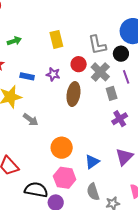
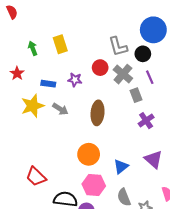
yellow rectangle: (56, 39) -> (60, 44), moved
green arrow: (14, 41) -> (33, 48), turned -88
brown ellipse: (73, 94) -> (98, 113), moved
gray arrow: (31, 120) -> (60, 109), moved
purple triangle: (124, 157) -> (154, 159), turned -30

